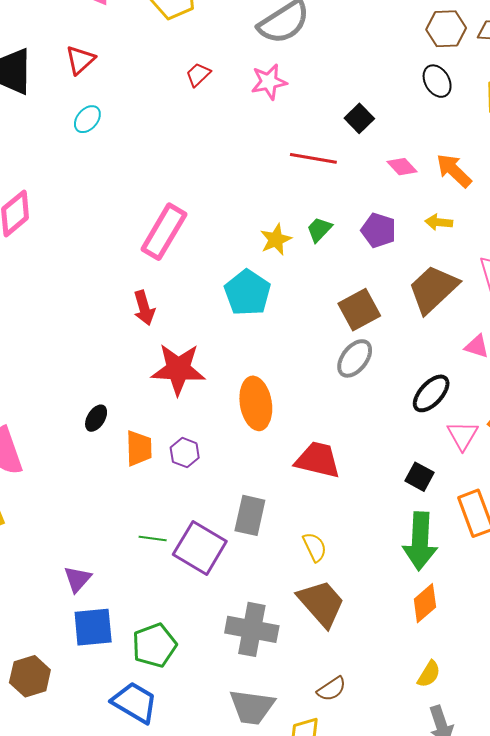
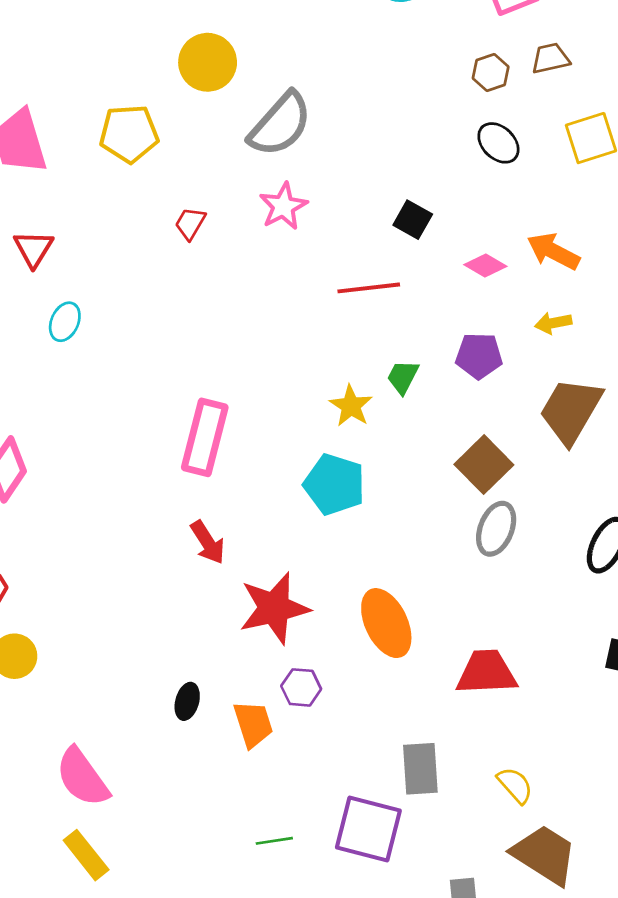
brown hexagon: (446, 29) -> (491, 73), size x0.7
purple hexagon: (185, 453) -> (301, 687), moved
green line: (153, 538) -> (274, 841), moved

